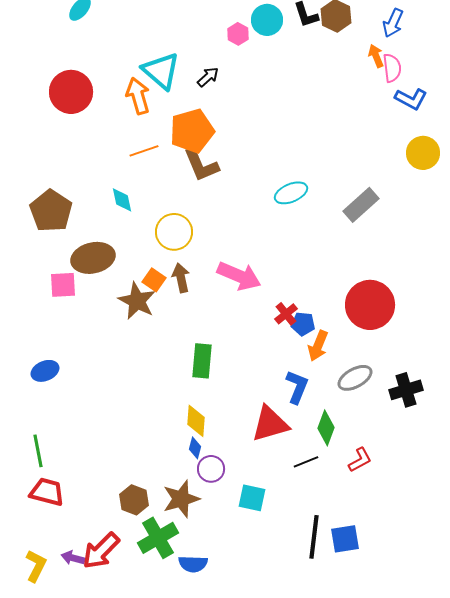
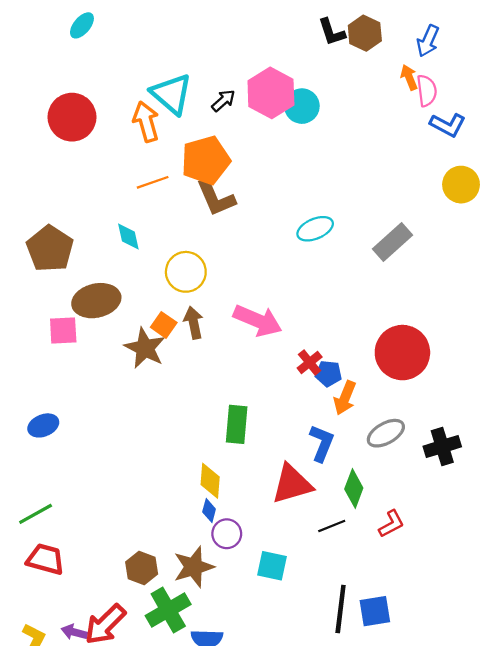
cyan circle: (267, 20) -> (302, 106), moved
pink hexagon: (238, 34) -> (271, 93), moved, size x2.0
green rectangle: (202, 361) -> (237, 424), moved
green line: (38, 451) -> (36, 514), turned 72

